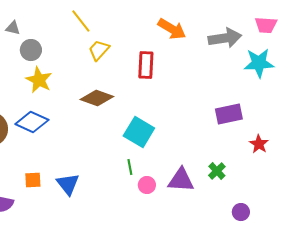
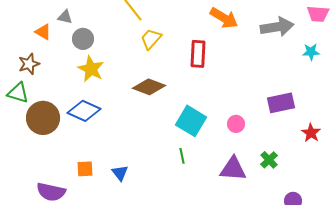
cyan star: (259, 63) -> (311, 52), size x0.6
blue triangle: (68, 184) -> (120, 173), size x0.7
pink circle: (147, 185) -> (236, 124), moved

